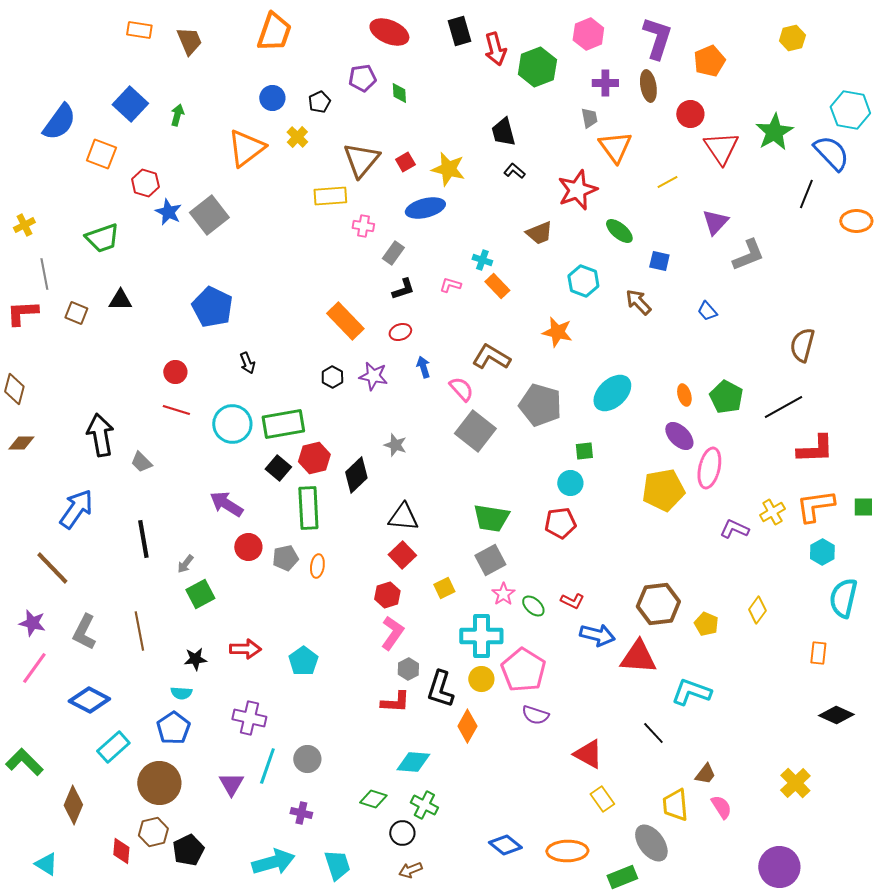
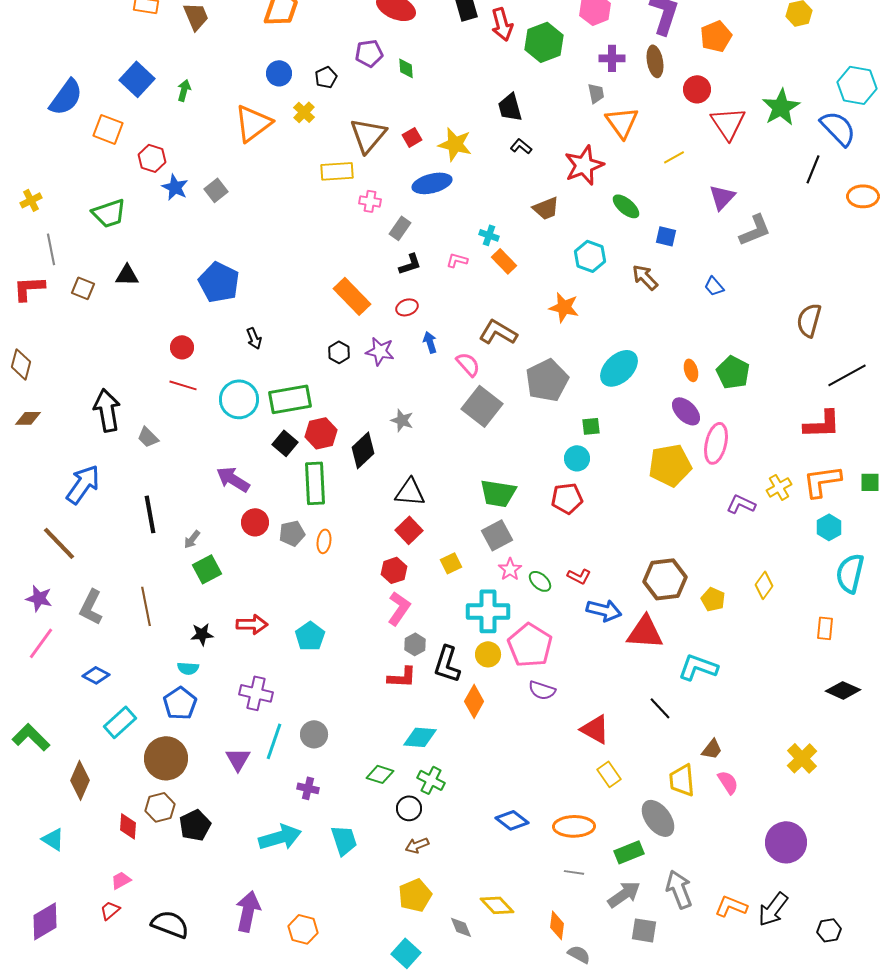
gray square: (209, 215) -> (216, 190), size x0.6
gray pentagon: (540, 405) -> (547, 380), turned 30
black line: (783, 407) -> (847, 375), moved
blue diamond: (89, 700) -> (96, 675), size x0.7

